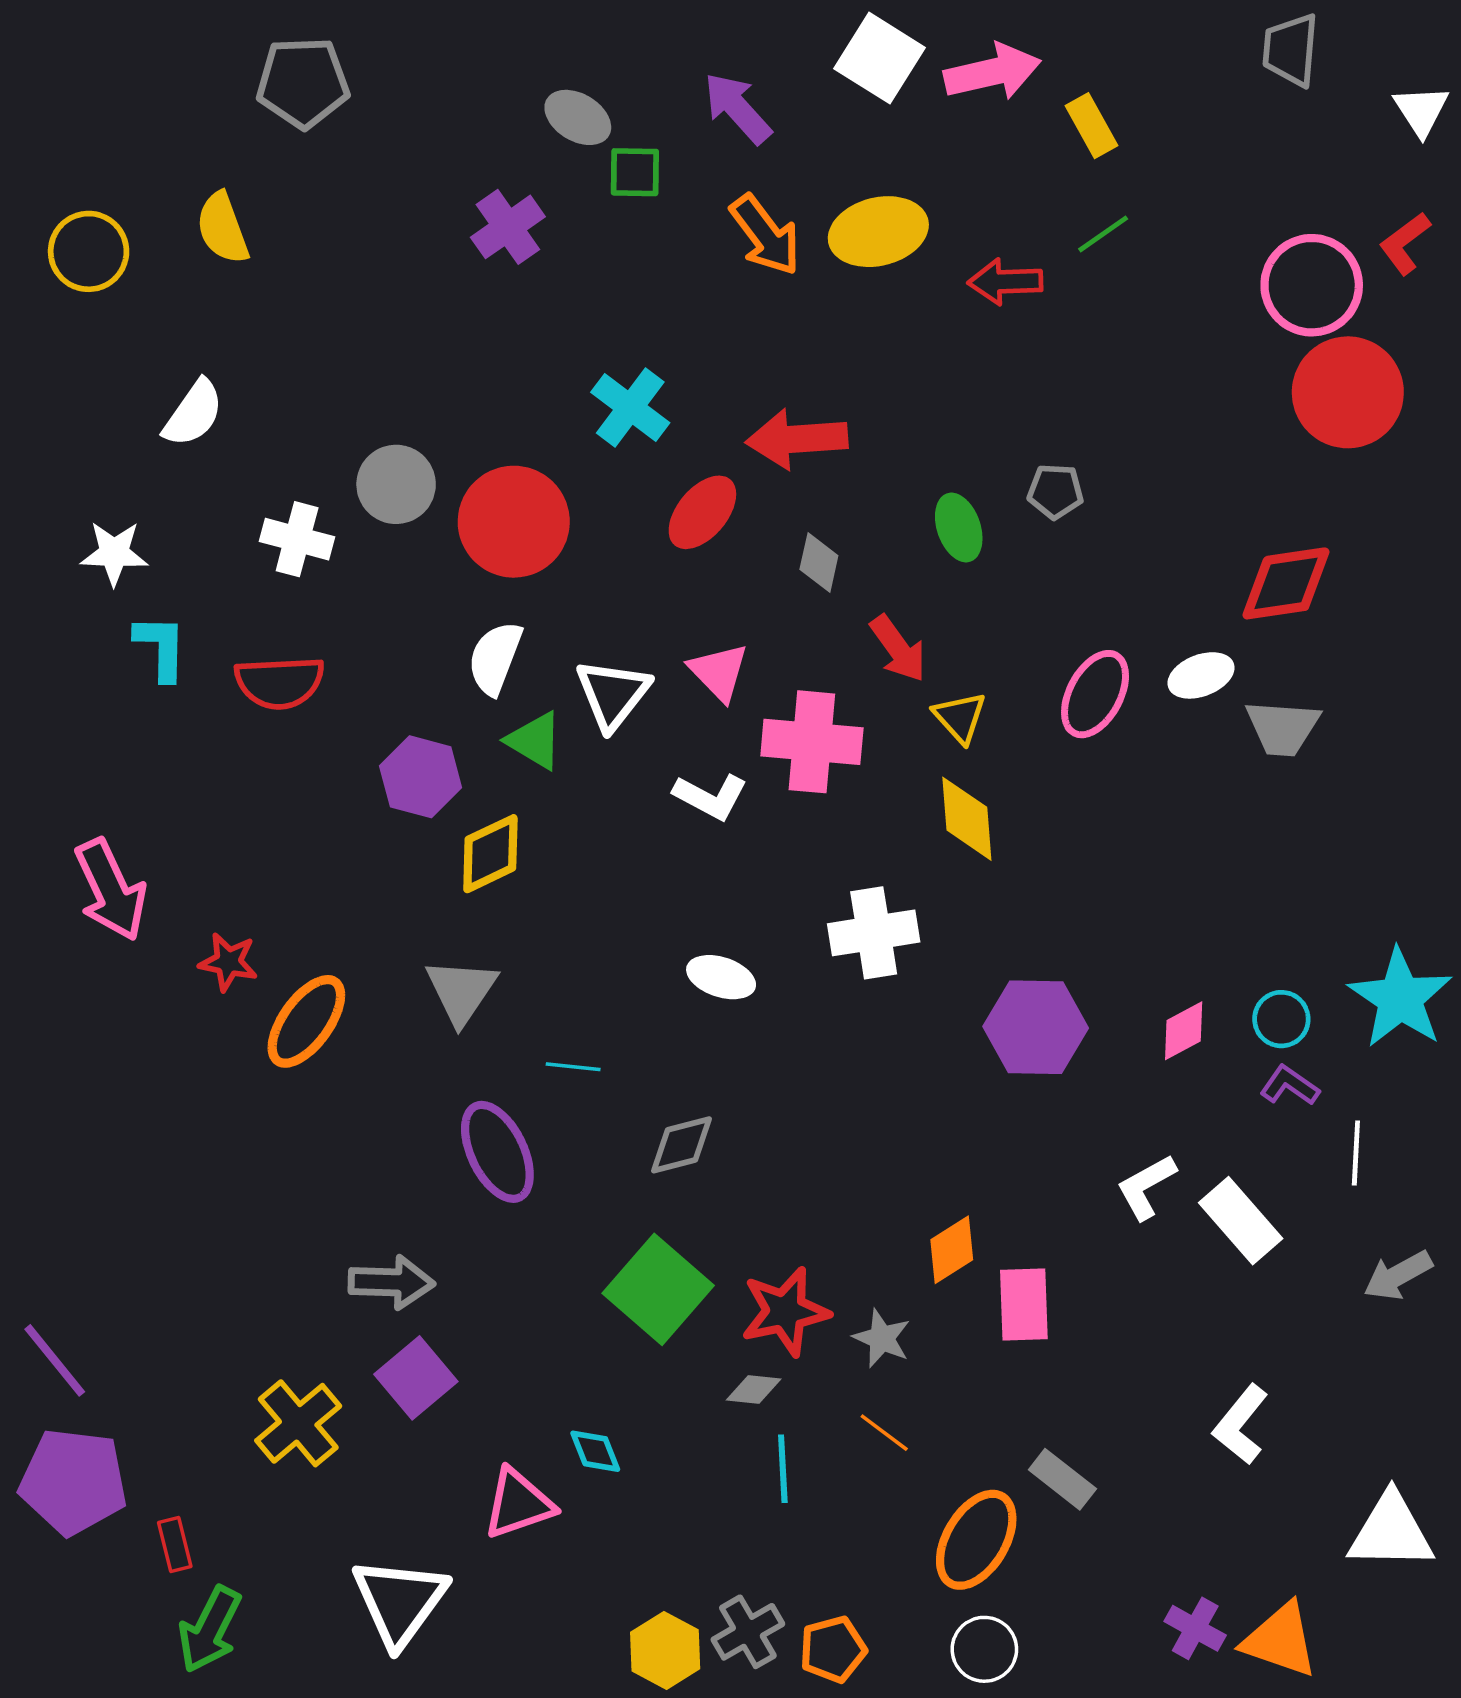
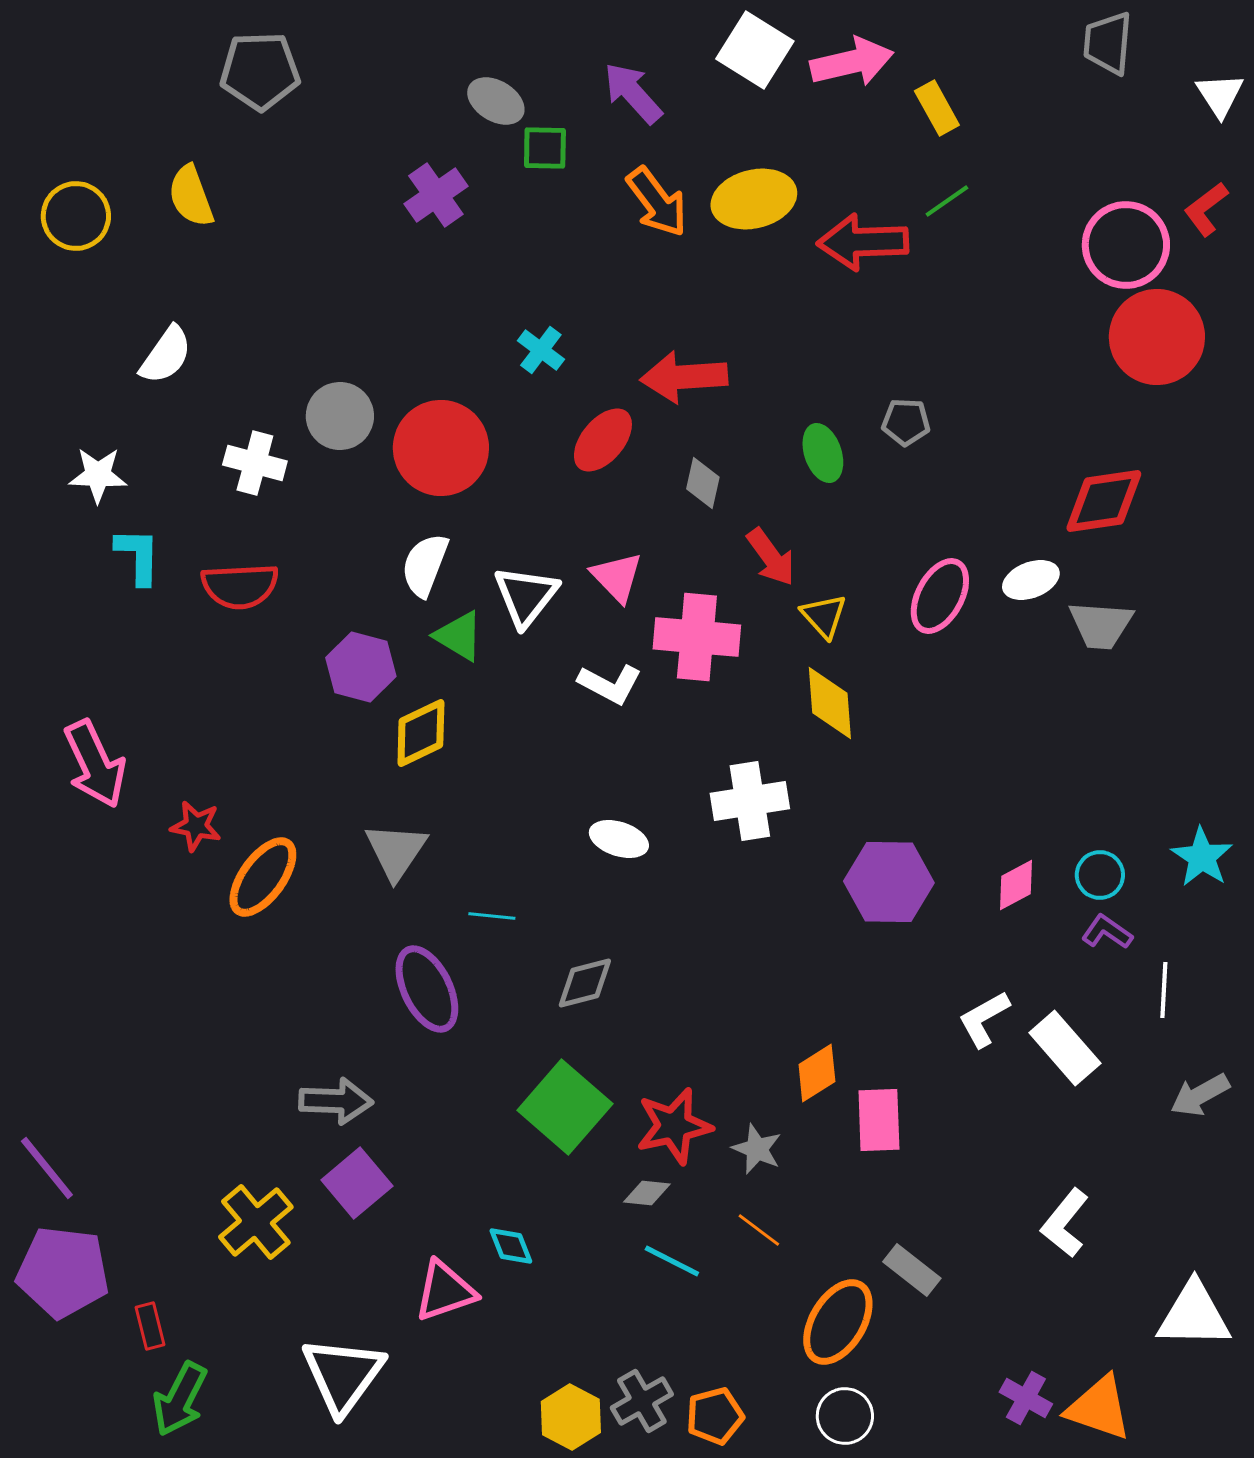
red arrow: (1005, 282) -> (863, 242), size x1.4
cyan cross: (630, 408) -> (541, 350), size x0.7
cyan star: (1400, 998) -> (1202, 857), size x0.7
cyan line: (783, 1469) -> (672, 1261), turned -60

